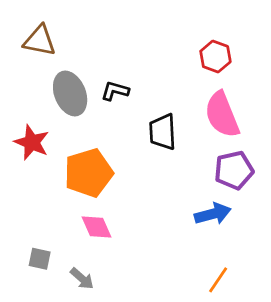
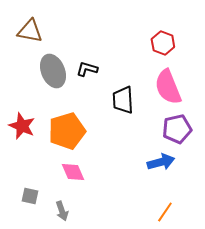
red star: (32, 142) -> (22, 126), moved
gray arrow: (82, 279) -> (62, 211), turned 30

